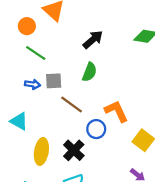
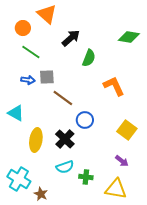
black arrow: (93, 40) -> (71, 38), moved
green semicircle: (90, 72) -> (89, 58), moved
orange L-shape: (116, 111) -> (114, 86), moved

